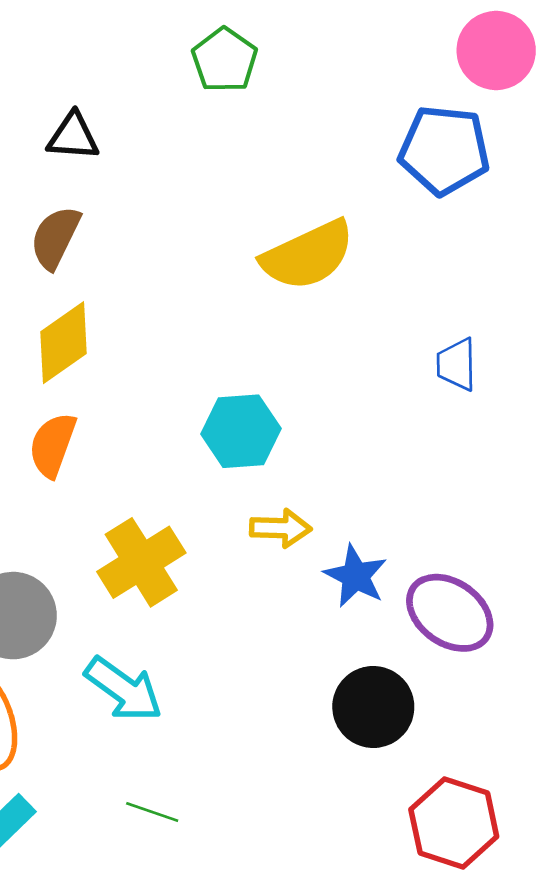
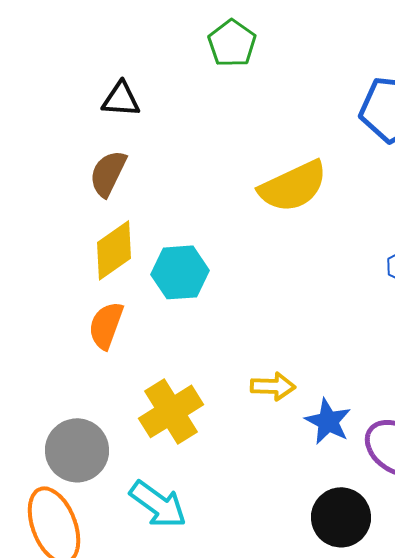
cyan hexagon: (241, 431) -> (180, 272), moved

